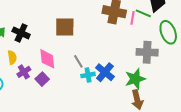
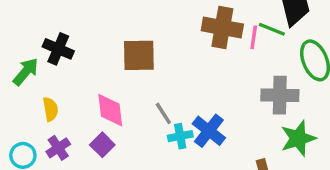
black cross: (21, 33) -> (58, 49), moved
purple cross: (24, 72) -> (58, 148), moved
green star: (135, 79) -> (298, 138), moved

